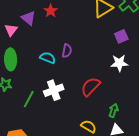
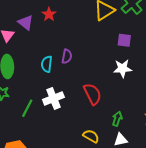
purple square: (121, 36) -> (124, 40), turned 32
cyan semicircle: (48, 58) -> (47, 64), turned -105
red semicircle: (91, 87) -> (92, 94), turned 110

